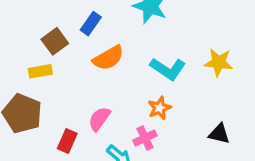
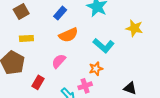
brown square: (55, 41) -> (21, 12), moved
yellow star: (219, 62) -> (134, 28), moved
pink semicircle: (99, 119) -> (59, 61), moved

